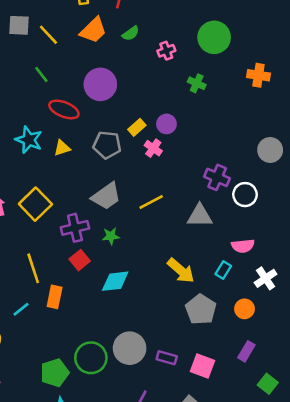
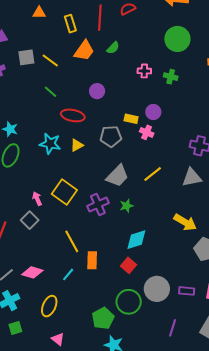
pink cross: (166, 51) -> (144, 71), moved, turned 32
purple circle: (100, 84) -> (97, 91), size x0.6
yellow rectangle: (137, 127) -> (131, 119), turned 64
red square: (80, 260) -> (129, 265), moved

